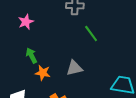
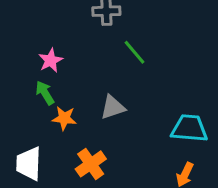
pink star: (26, 22) -> (51, 60), moved

